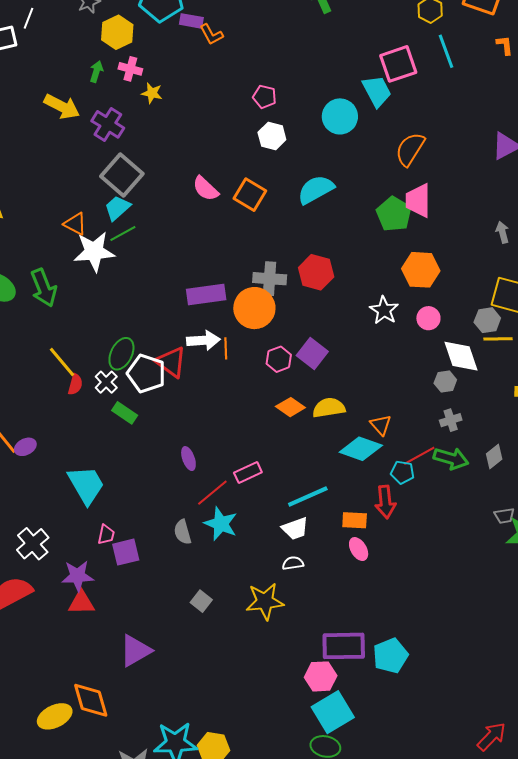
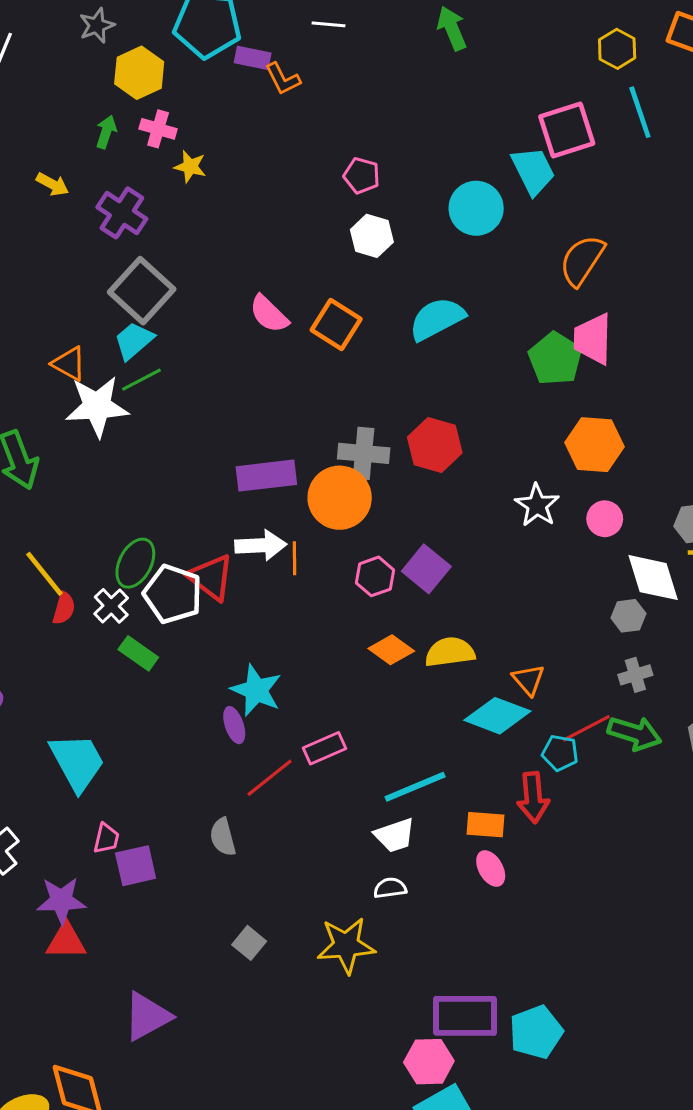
yellow arrow: (62, 107) -> (52, 184), size x0.6
cyan star: (221, 524) -> (256, 690), moved

